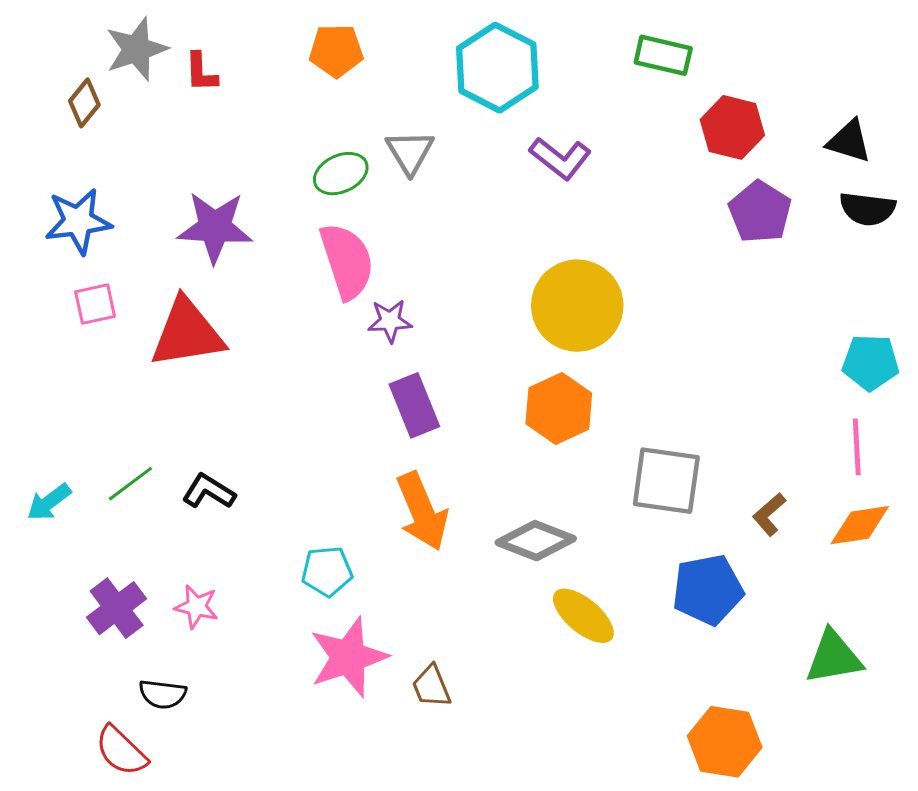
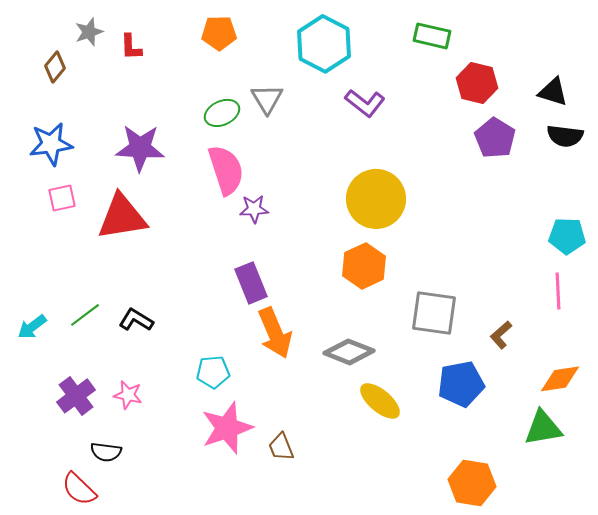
gray star: (137, 49) -> (89, 32), size x0.7
purple rectangle: (414, 405) -> (251, 283), moved
orange diamond: (860, 525) -> (560, 379), moved

